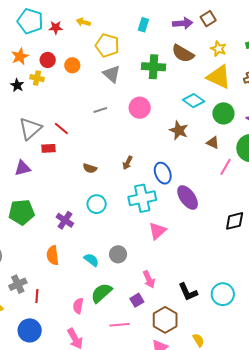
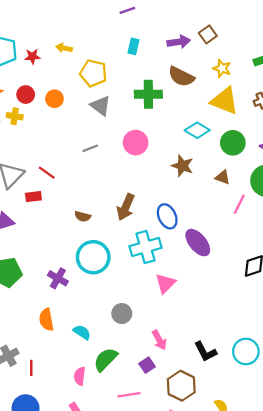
brown arrow: (128, 163) -> (126, 207), size x1.6
cyan circle: (97, 204) -> (93, 257), size x1.5
cyan semicircle: (91, 260) -> (82, 332), moved

